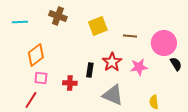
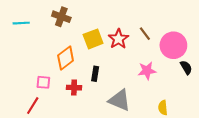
yellow square: (98, 26) -> (93, 39), moved
brown line: (130, 36) -> (145, 34), moved, turned 48
orange diamond: (36, 55) -> (66, 58), moved
red star: (112, 62) -> (118, 39), moved

